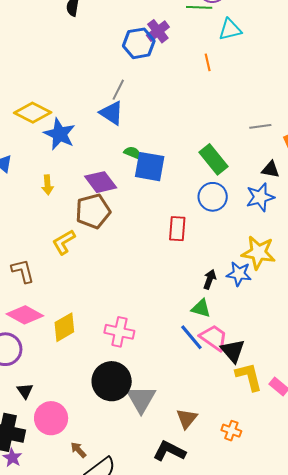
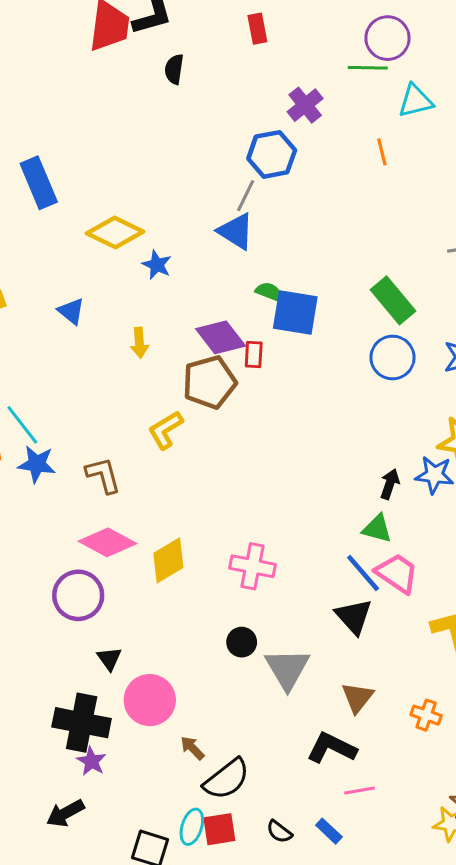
blue hexagon: (139, 43) -> (272, 154), moved
blue star: (60, 134) -> (157, 265), size x0.6
red rectangle: (177, 229) -> (254, 355), moved, size x0.7
black triangle: (233, 351) -> (354, 616), moved
black circle: (112, 381) -> (242, 642), size x0.5

